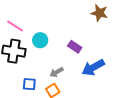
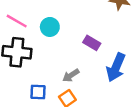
cyan circle: (40, 40) -> (50, 27), moved
blue arrow: (93, 68) -> (116, 67), turned -35

